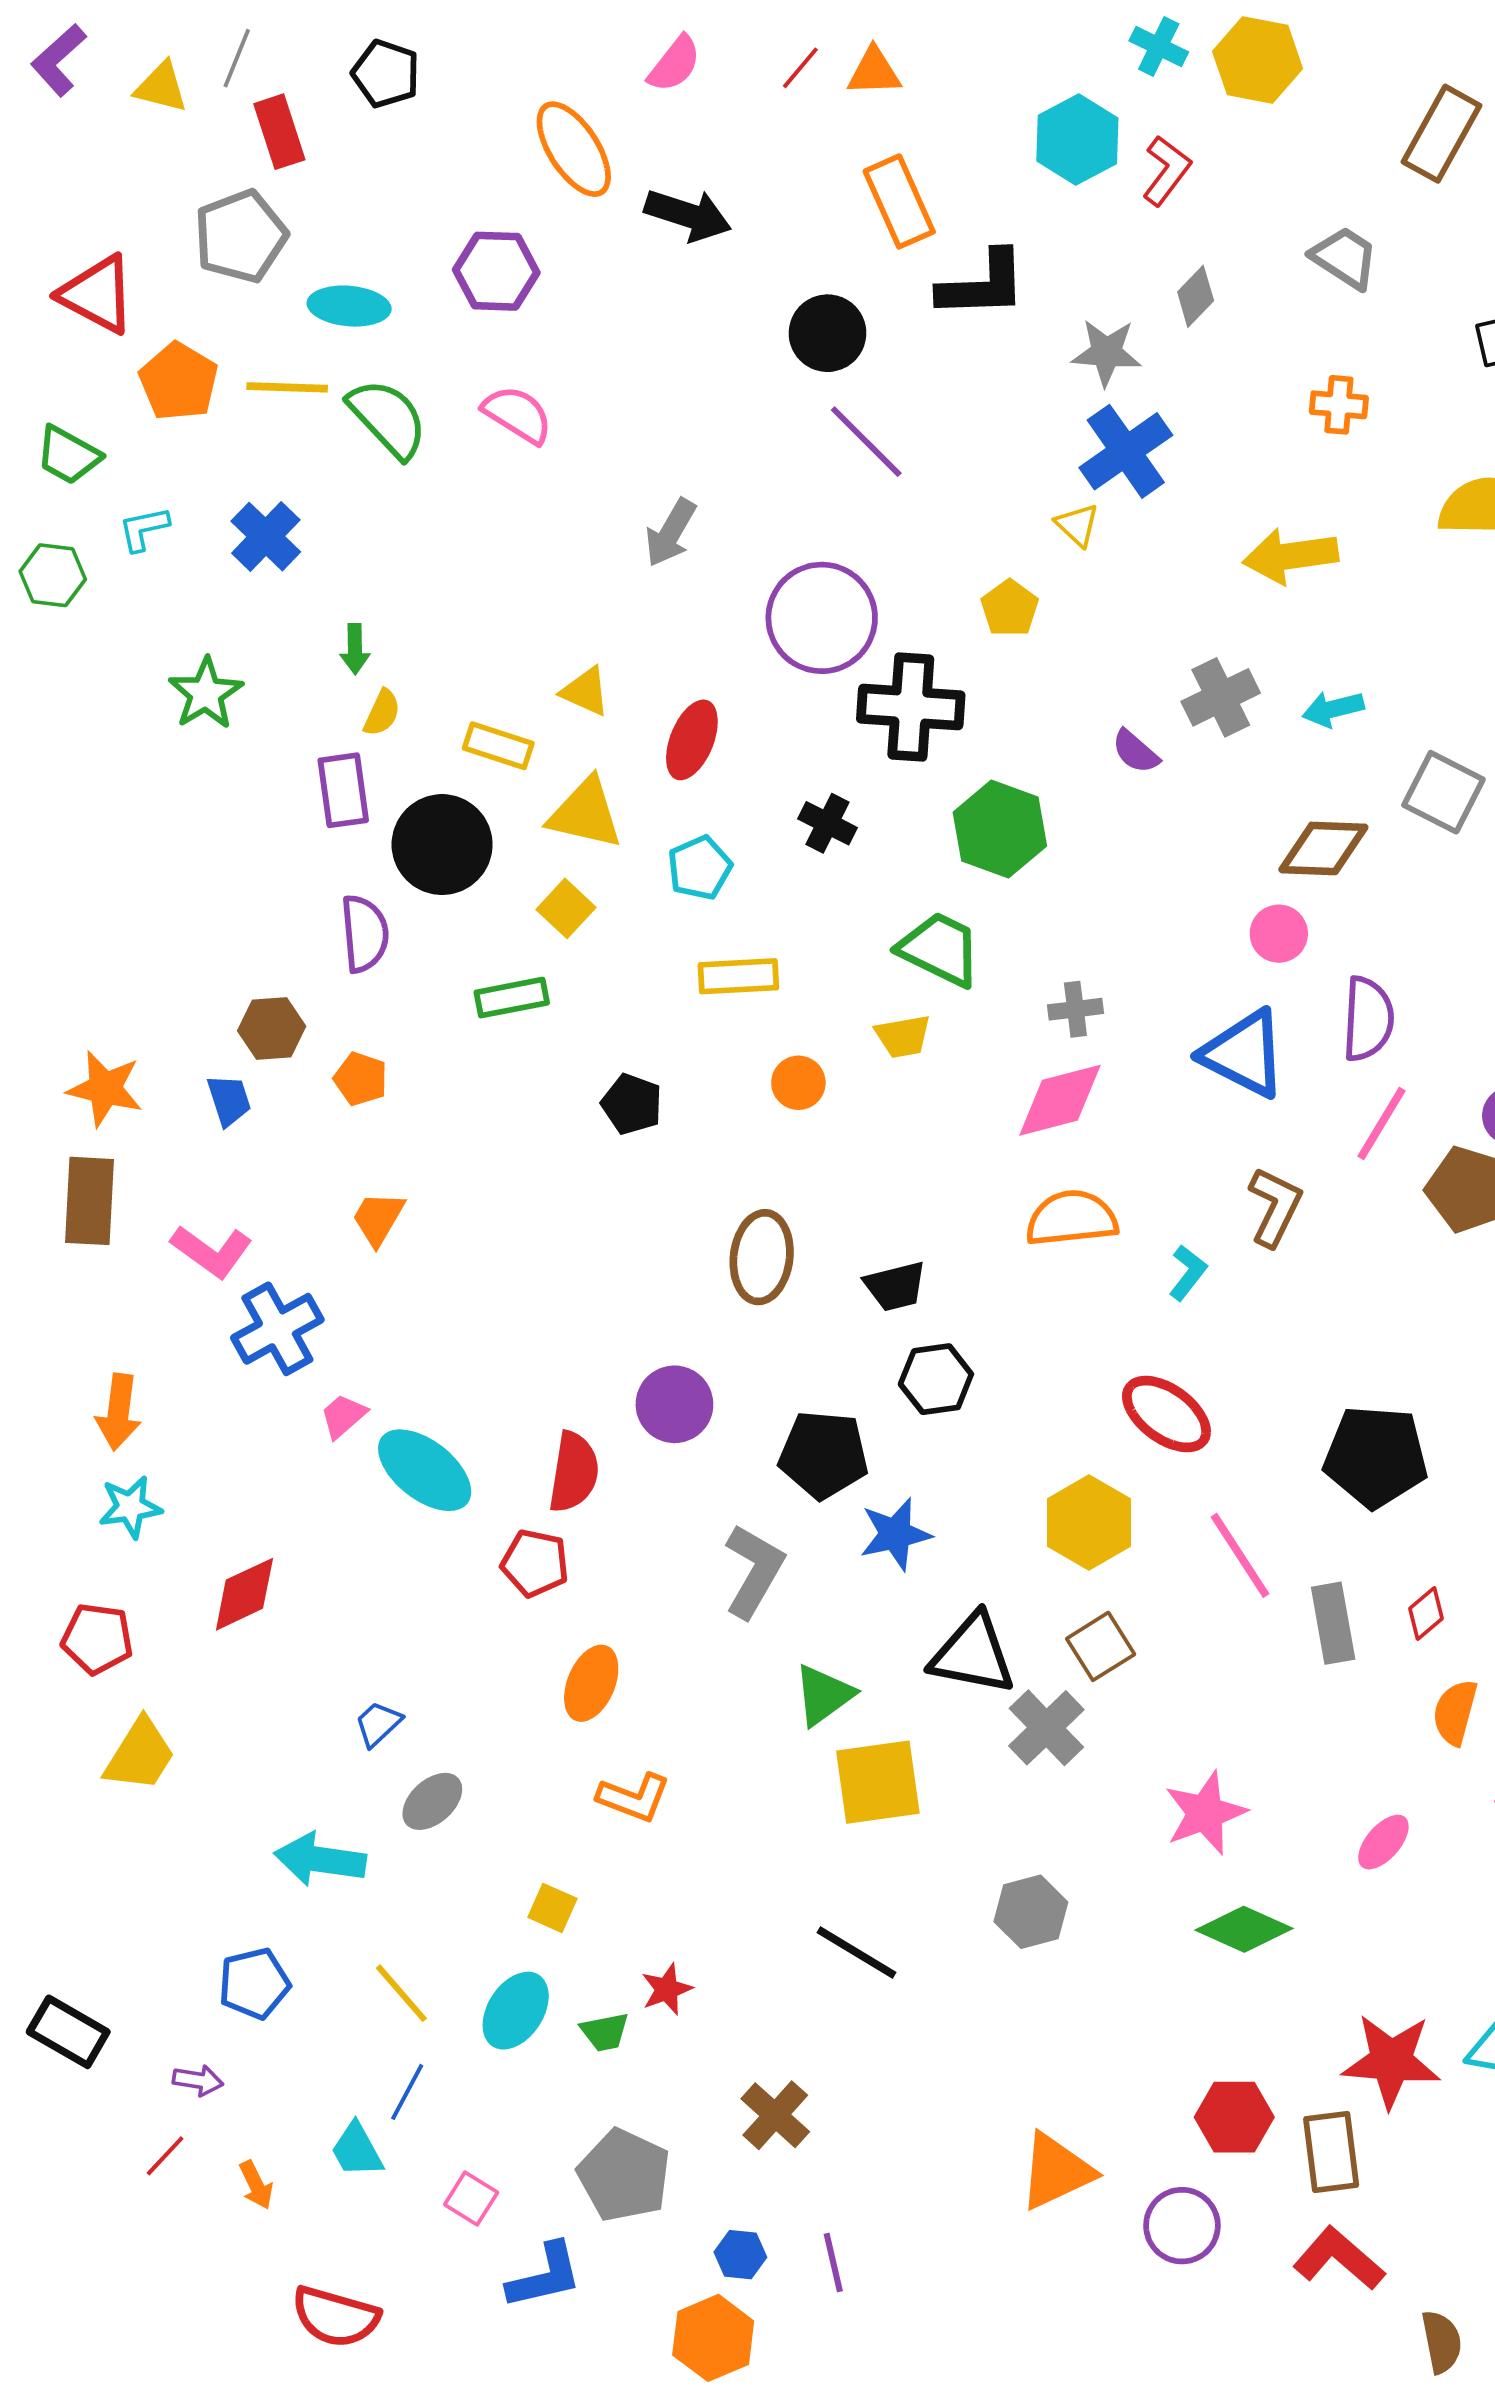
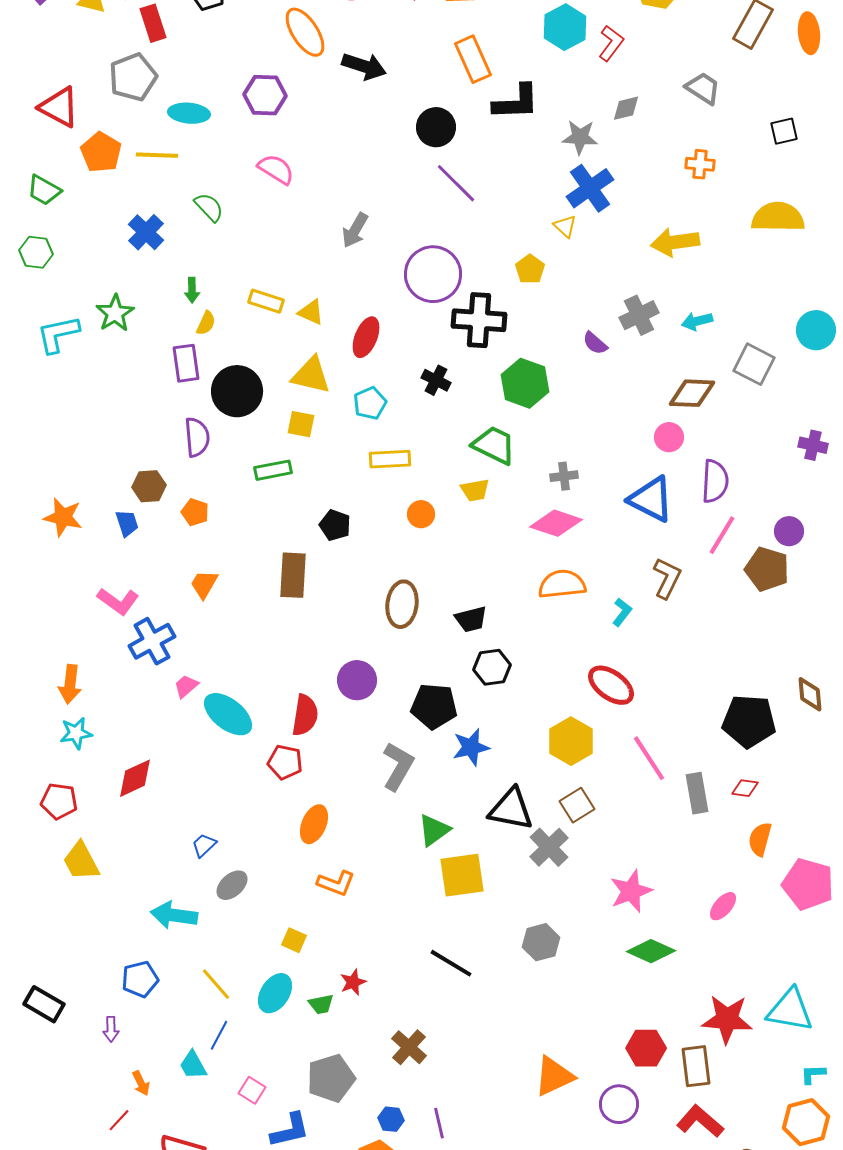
gray diamond: (1196, 296) -> (626, 108), turned 32
green semicircle: (388, 418) -> (209, 207), moved, size x0.7
cyan L-shape: (144, 529) -> (58, 334), moved, size x1.6
yellow rectangle: (498, 746) -> (266, 301), moved
yellow square: (566, 908) -> (301, 424), turned -32
pink diamond: (1060, 1100) -> (556, 523), turned 33
brown rectangle: (90, 1201) -> (293, 575), moved
black pentagon: (1376, 1457) -> (749, 721), moved
red diamond: (1426, 1614) -> (745, 788), turned 48
yellow trapezoid: (140, 1755) -> (81, 861), turned 120
purple arrow: (198, 2080) -> (111, 1029), turned 80
red line: (165, 2156) -> (119, 1120), moved
gray pentagon: (624, 2175) -> (331, 1078), turned 30

